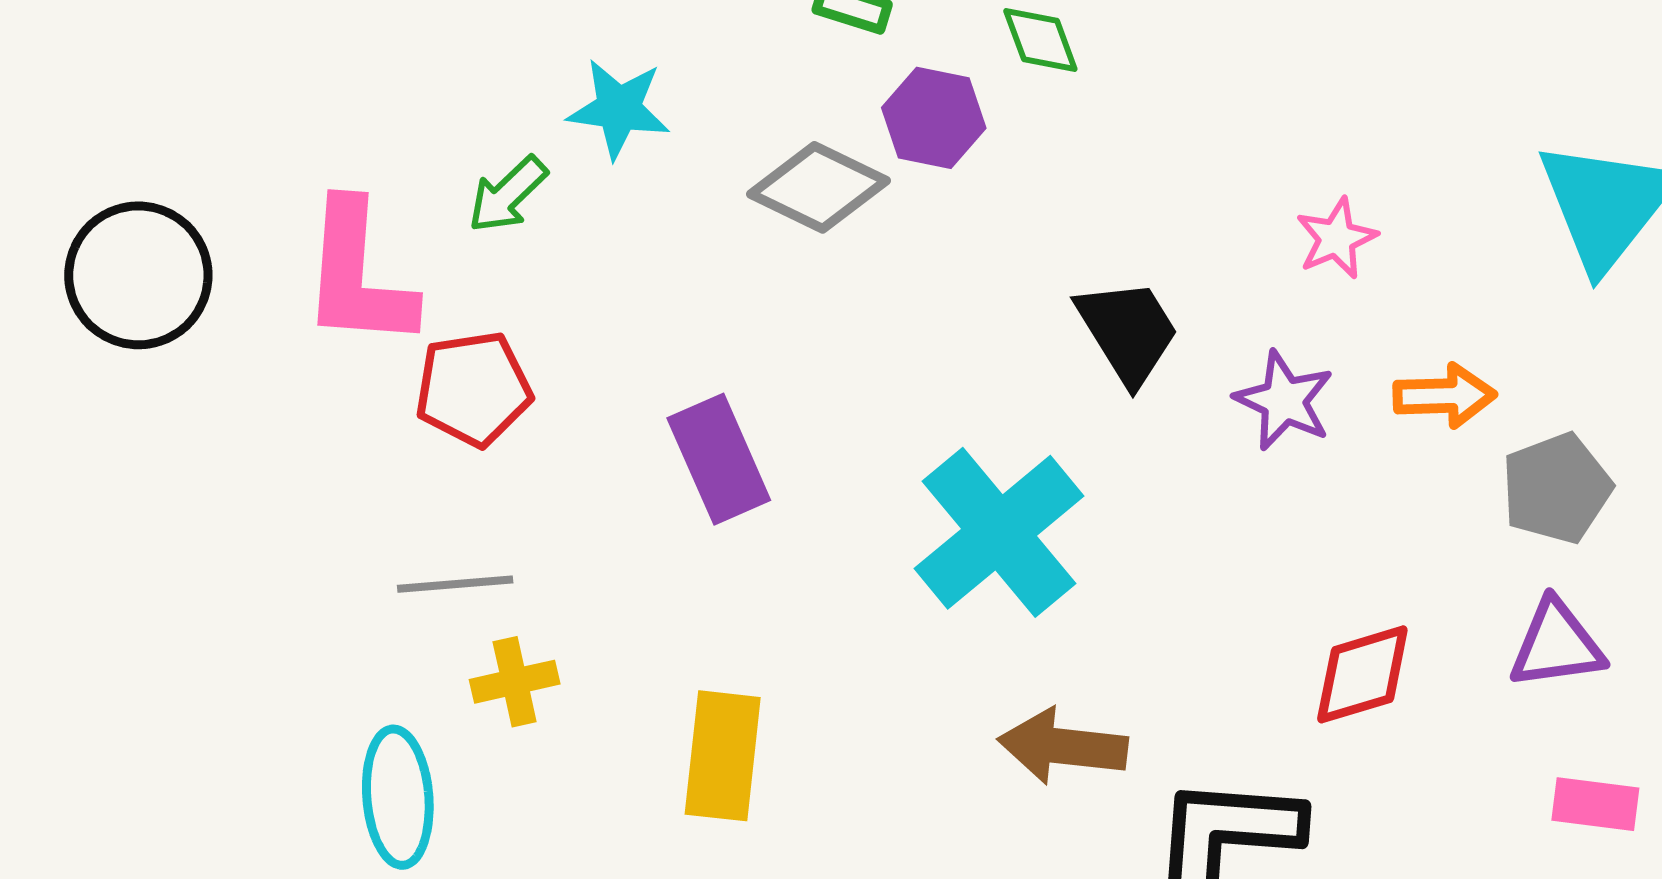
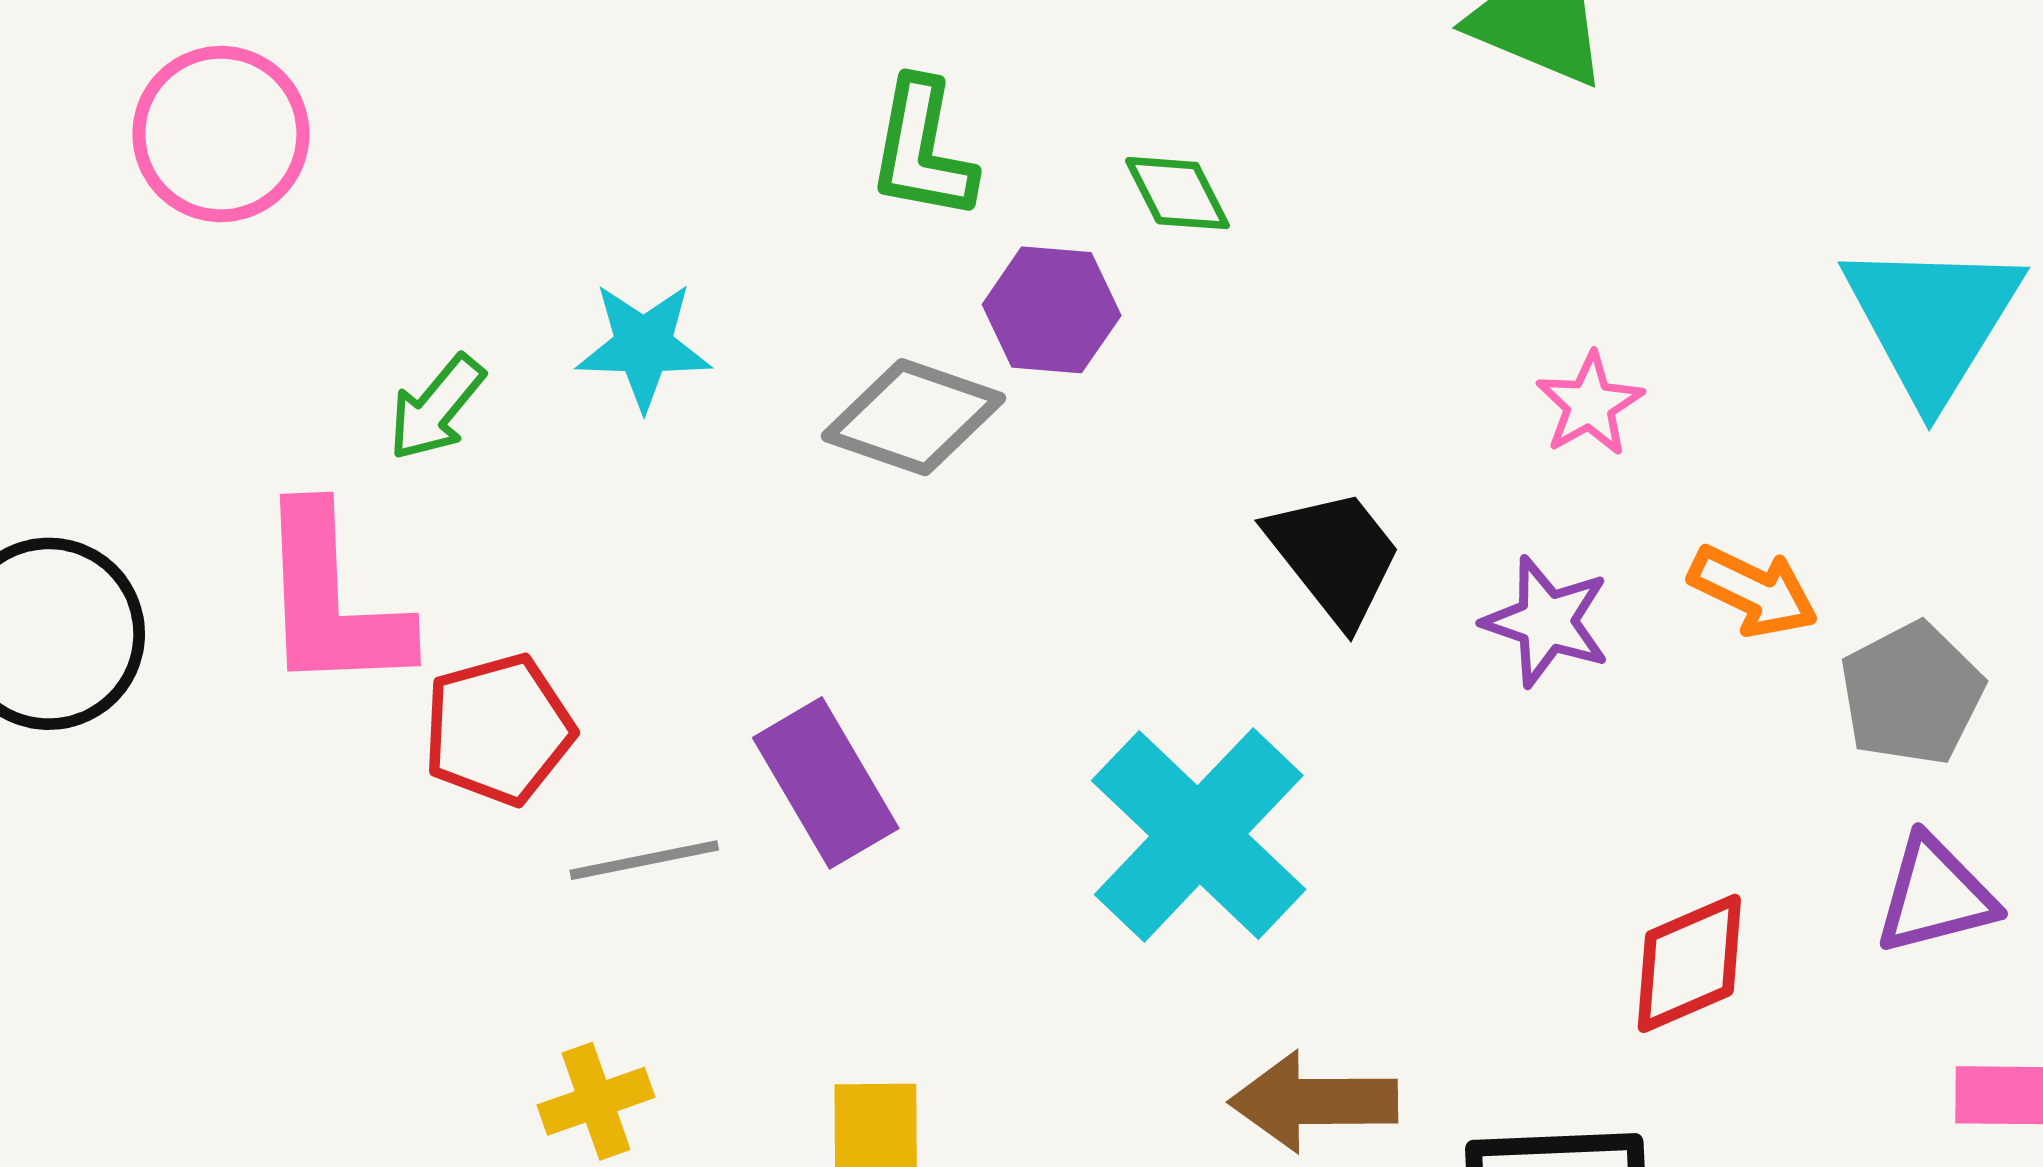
green arrow: (508, 194) -> (436, 408), moved
orange arrow: (1445, 396) -> (1753, 591), turned 34
gray line: (455, 584) -> (644, 860), moved

